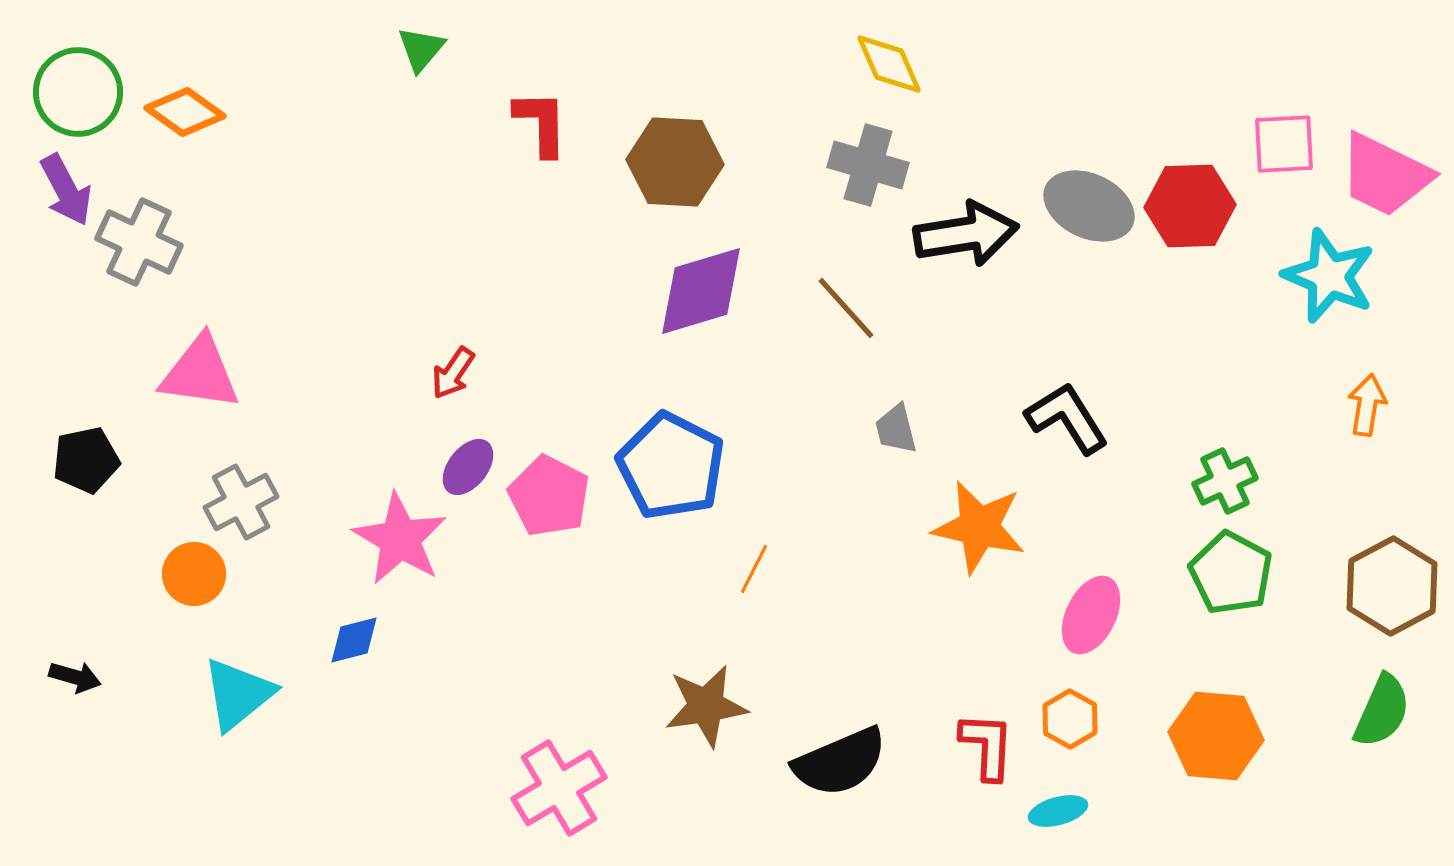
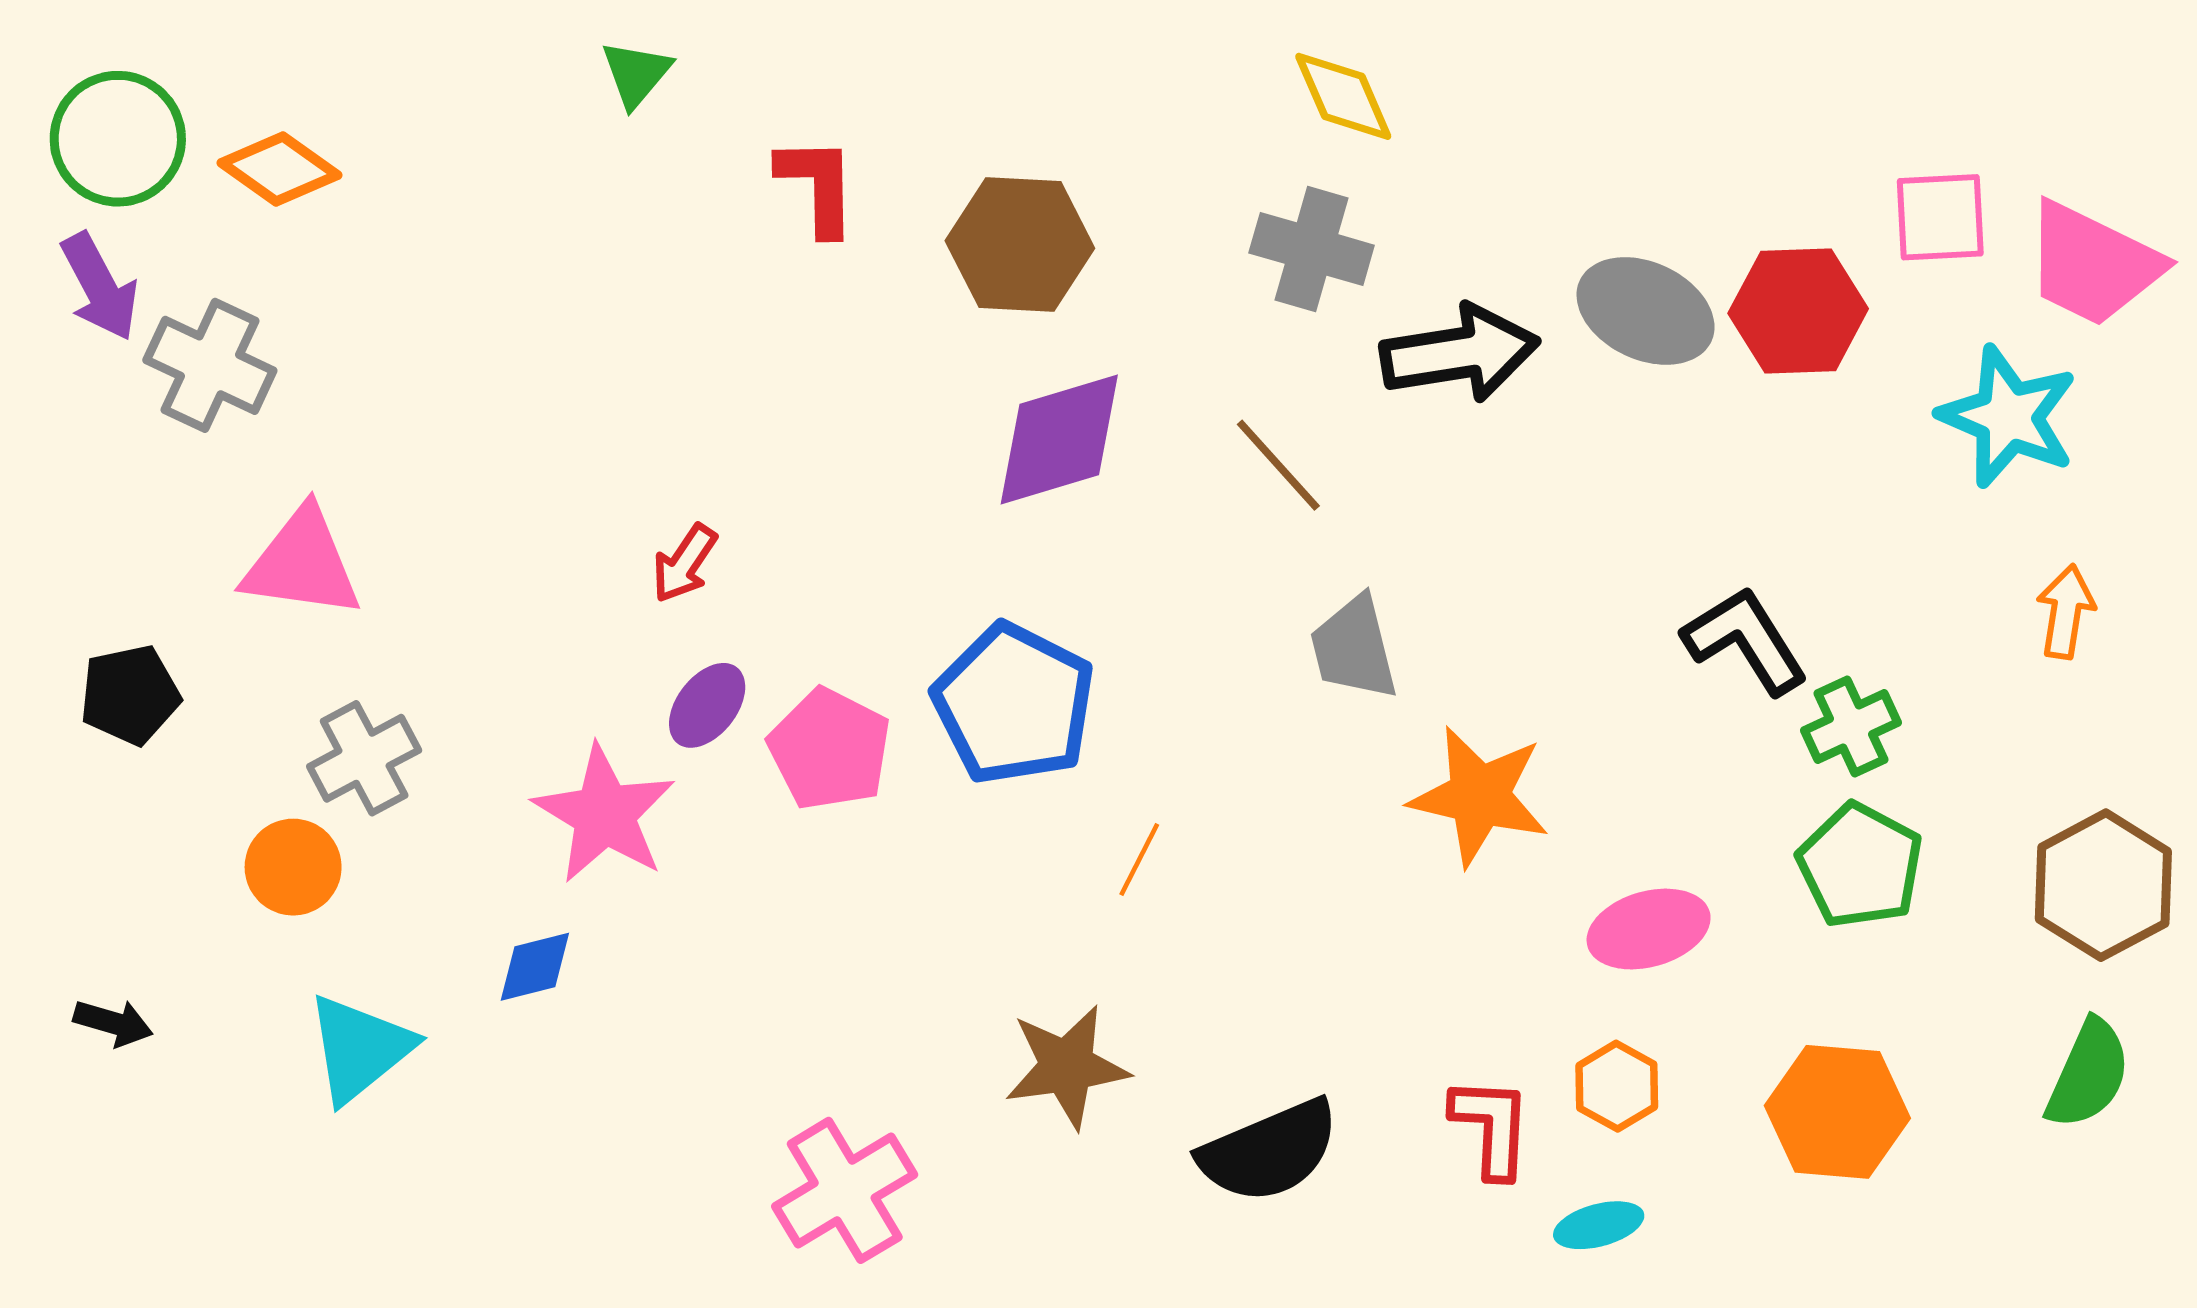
black L-shape: (1067, 418) -> (1745, 640), moved
gray trapezoid: (896, 429) -> (1354, 648), size x1.4
pink ellipse: (1091, 615) -> (1649, 929), turned 48

